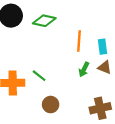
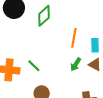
green diamond: (44, 21) -> (44, 16), turned -60

